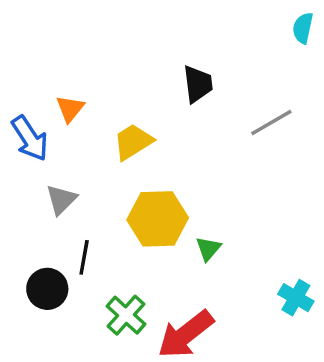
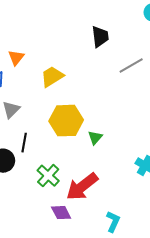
black trapezoid: (198, 84) -> (100, 37), moved

